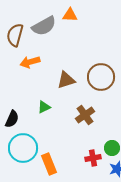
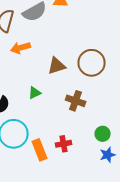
brown cross: (85, 115) -> (76, 101), turned -36
red cross: (93, 158) -> (64, 144), moved

